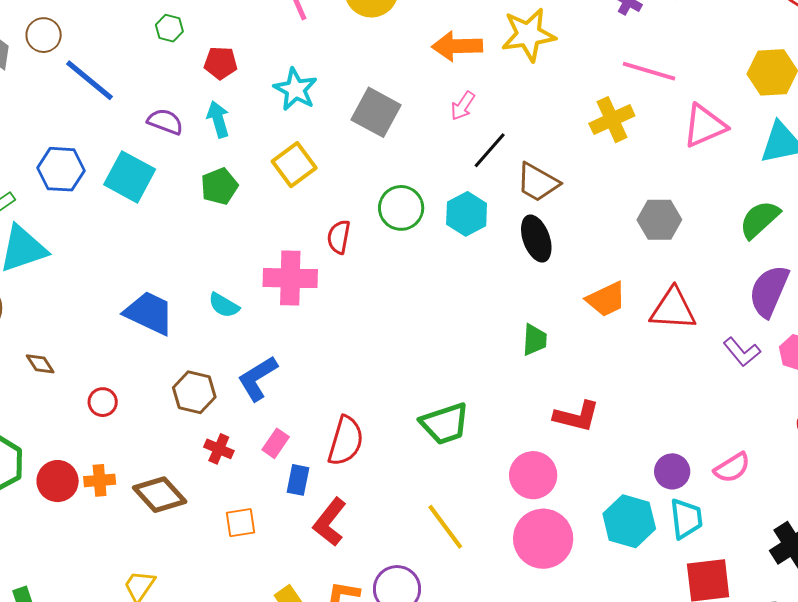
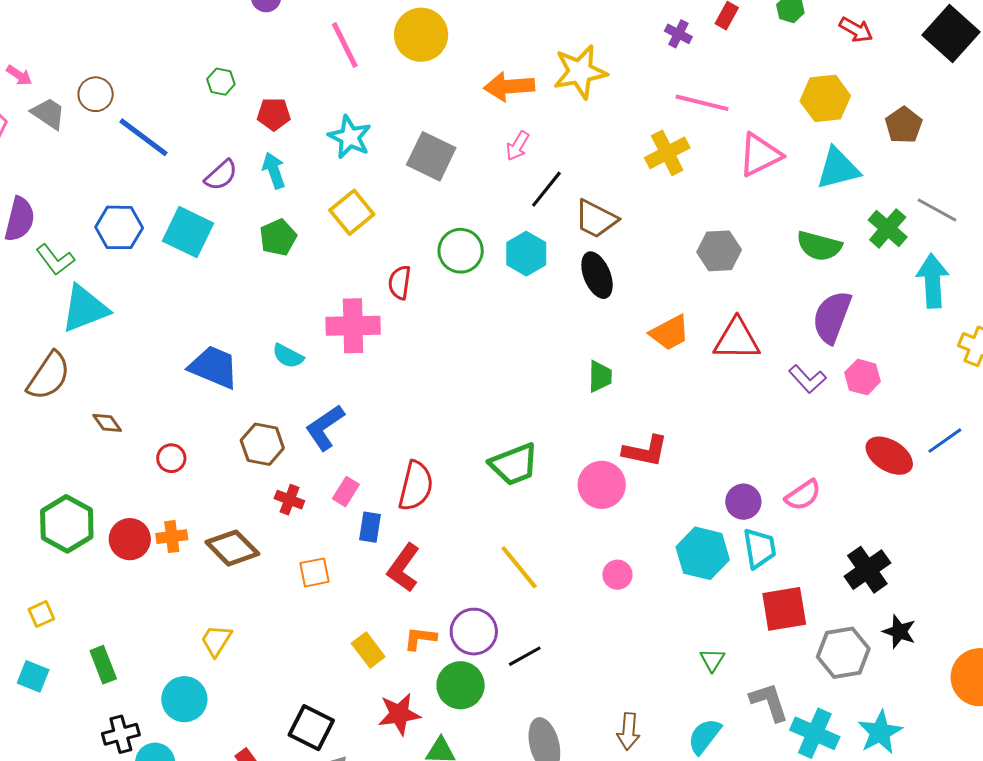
purple semicircle: (165, 122) -> (221, 175), turned 120
green semicircle: (760, 219) -> (819, 246), turned -120
pink circle: (533, 475) -> (602, 485), moved
pink circle: (543, 539) -> (617, 575), size x0.5

